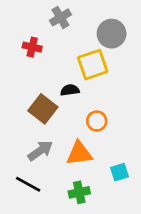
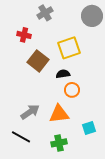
gray circle: (112, 34) -> (92, 16), moved
black semicircle: (70, 90) -> (63, 74), moved
brown square: (43, 109) -> (38, 61), moved

